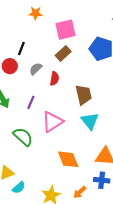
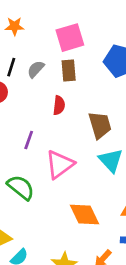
orange star: (35, 13) -> (15, 26), moved
brown rectangle: (63, 54) -> (69, 70), turned -49
gray semicircle: (36, 69) -> (36, 69), moved

